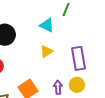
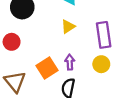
purple arrow: (58, 87) -> (70, 62), moved

